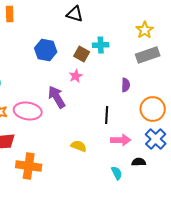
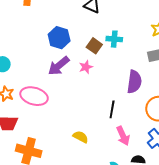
purple semicircle: (126, 85) -> (134, 82), size x1.6
purple arrow: (57, 97) -> (59, 66), moved, turned -105
pink arrow: (121, 140) -> (123, 136), turned 60

